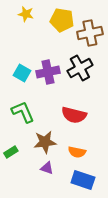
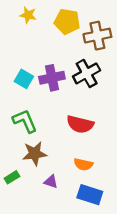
brown star: (45, 142) -> (35, 154), moved
green rectangle: (11, 152) -> (12, 177), moved

